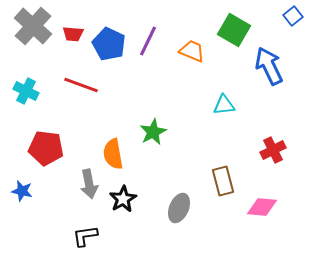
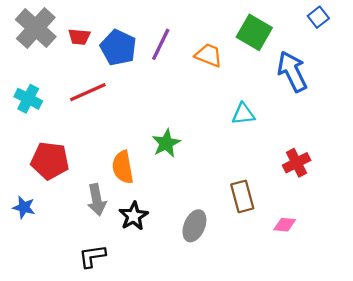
red line: (81, 85) -> (88, 92), turned -44
pink diamond: (262, 207) -> (285, 225), size x0.7

